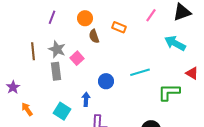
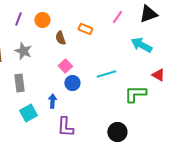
orange circle: (85, 18) -> (42, 20), moved
pink square: (77, 58) -> (65, 66), moved
gray rectangle: (56, 71) -> (19, 83), moved
cyan square: (62, 111) -> (28, 113), turned 30

